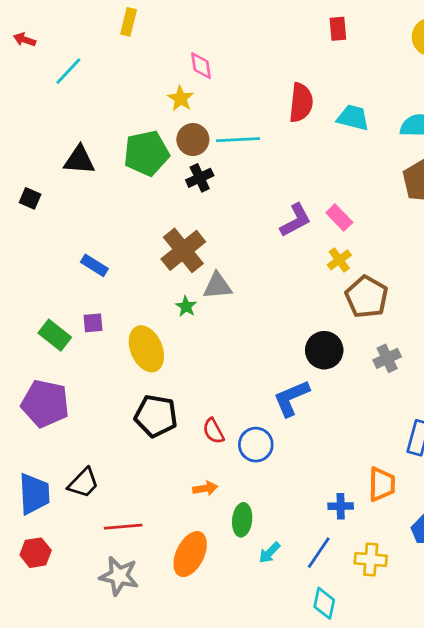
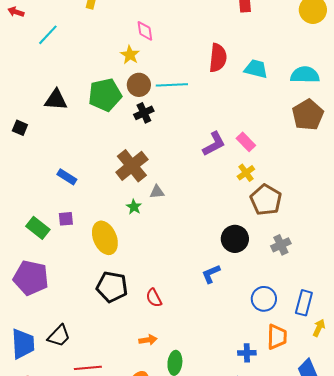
gray triangle: (218, 286) -> (157, 192), size x0.7
blue L-shape: (291, 398) -> (211, 274), size x0.7
blue circle: (256, 445) -> (264, 299), moved

